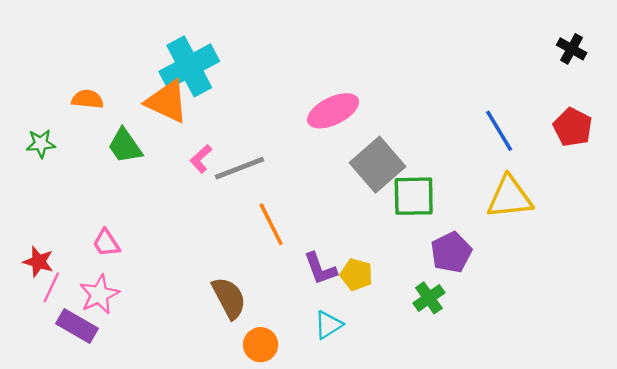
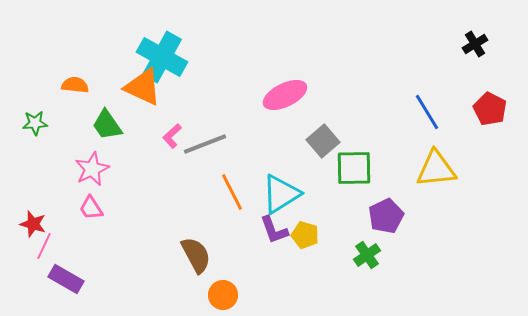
black cross: (572, 49) -> (475, 44), moved, turned 30
cyan cross: (189, 66) -> (162, 57), turned -33
gray square: (377, 165) -> (323, 141), size x0.7
pink star: (99, 294) -> (92, 169), moved
cyan triangle: (328, 325) -> (281, 194), moved, size x1.6

